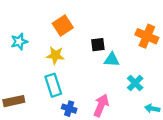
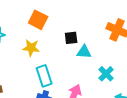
orange square: (63, 26) -> (38, 20), turned -30
cyan rectangle: (53, 85) -> (44, 76), moved

